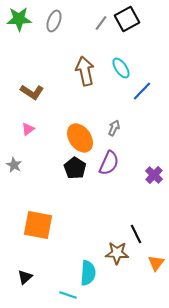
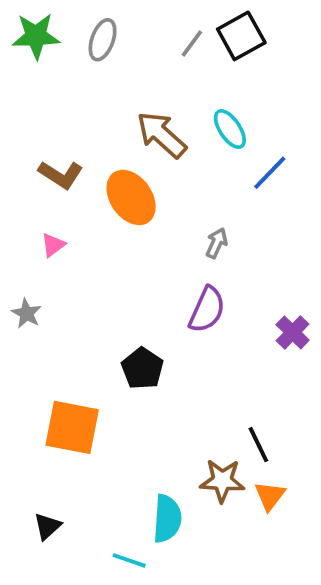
brown arrow: (85, 71) -> (161, 135), turned -36
orange ellipse: (80, 138) -> (131, 197), moved
black pentagon: (75, 168) -> (142, 369), moved
orange triangle: (156, 263) -> (270, 496), moved

